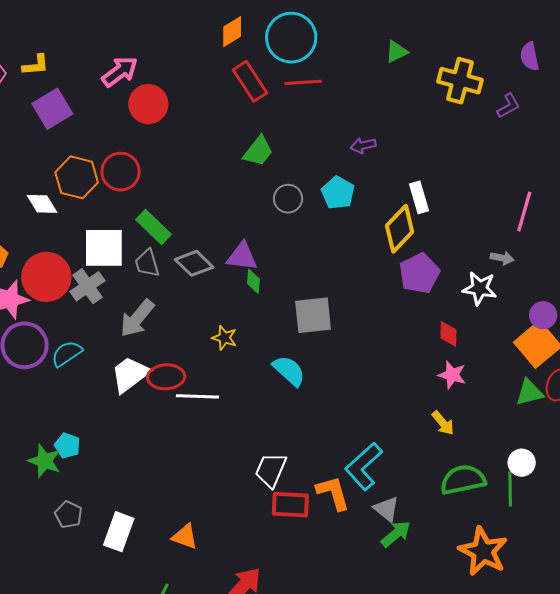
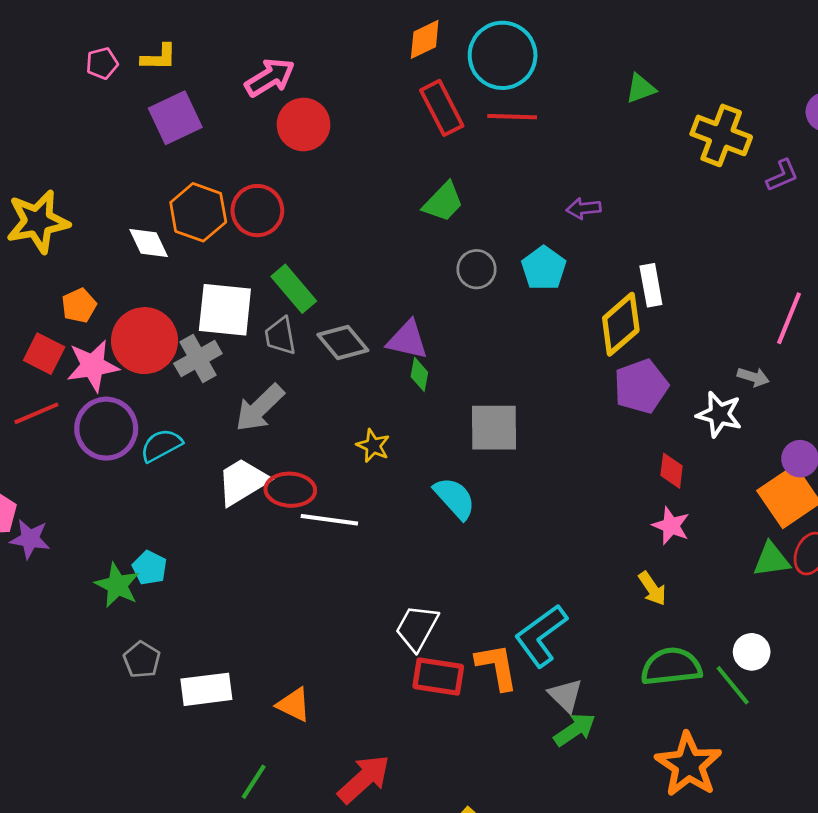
green line: (510, 489) -> (733, 685), turned -44
white rectangle: (119, 532) -> (206, 689), turned 57

